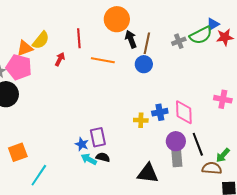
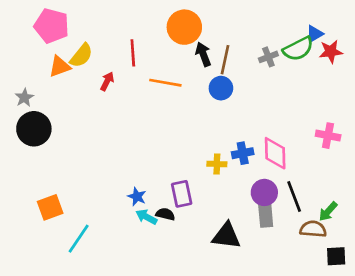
pink pentagon: (19, 67) -> (52, 26), moved
purple rectangle: (98, 137) -> (182, 194), moved

